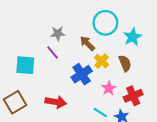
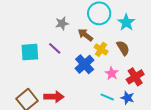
gray star: (58, 33) -> (62, 23), moved
cyan square: (25, 65) -> (30, 52), moved
red arrow: (56, 102) -> (54, 97), moved

